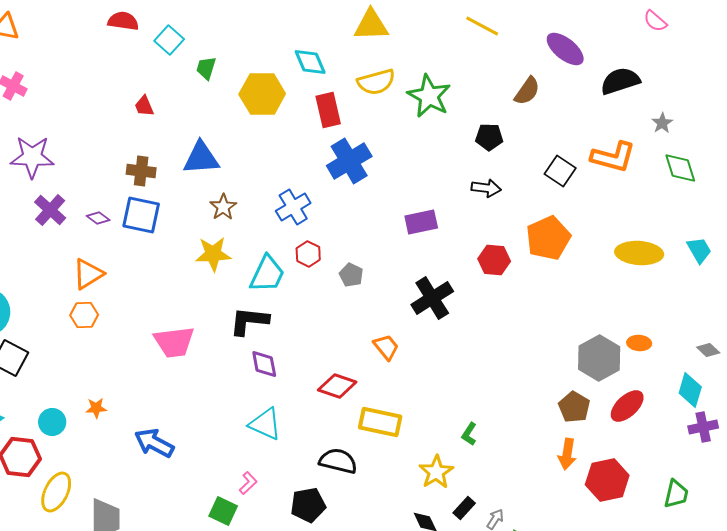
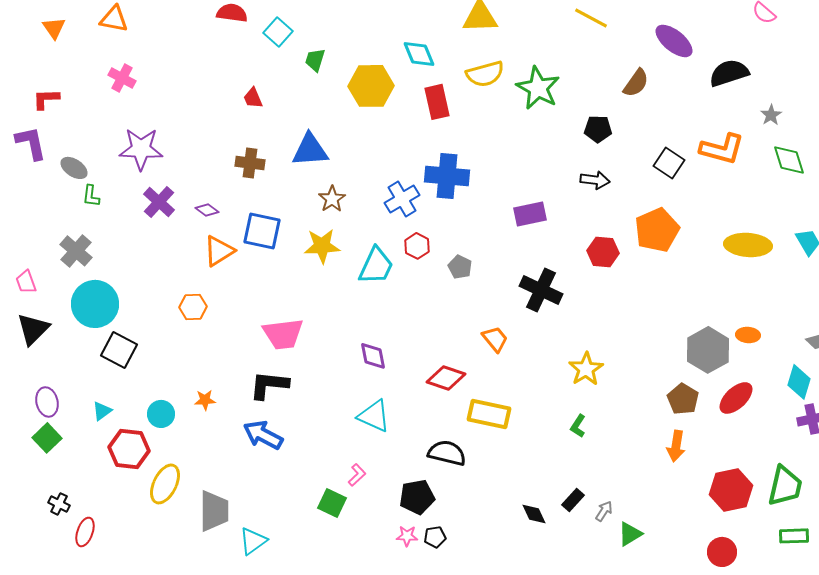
blue cross: (349, 161) -> (447, 176), moved, turned 36
blue square: (141, 215) -> (262, 231), moved
orange triangle: (88, 274) -> (219, 251), moved
black cross: (432, 298) -> (541, 290), turned -33
black L-shape: (249, 321) -> (269, 385), moved
yellow star: (436, 472) -> (586, 369), moved
red hexagon: (607, 480) -> (731, 490), moved
green trapezoid: (676, 494) -> (785, 486), size x1.4

